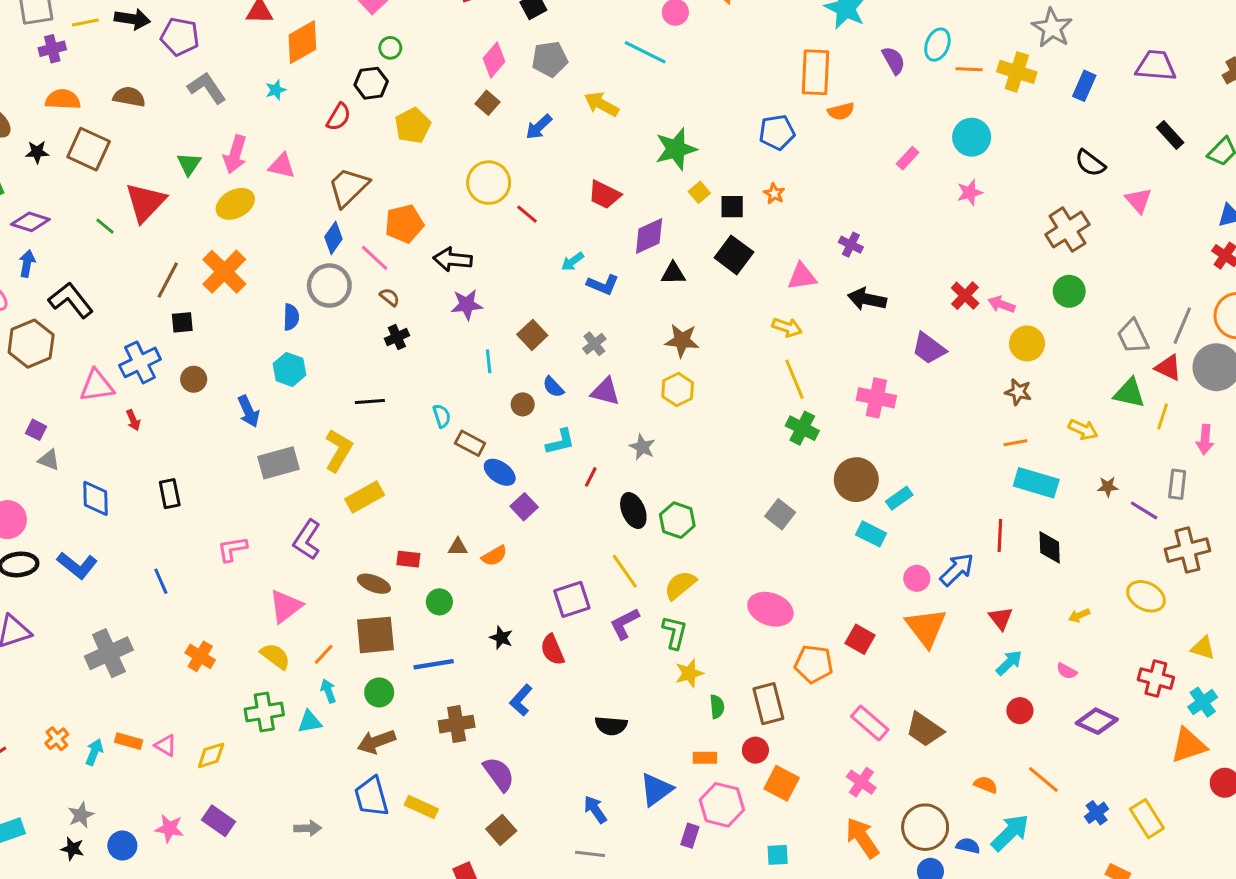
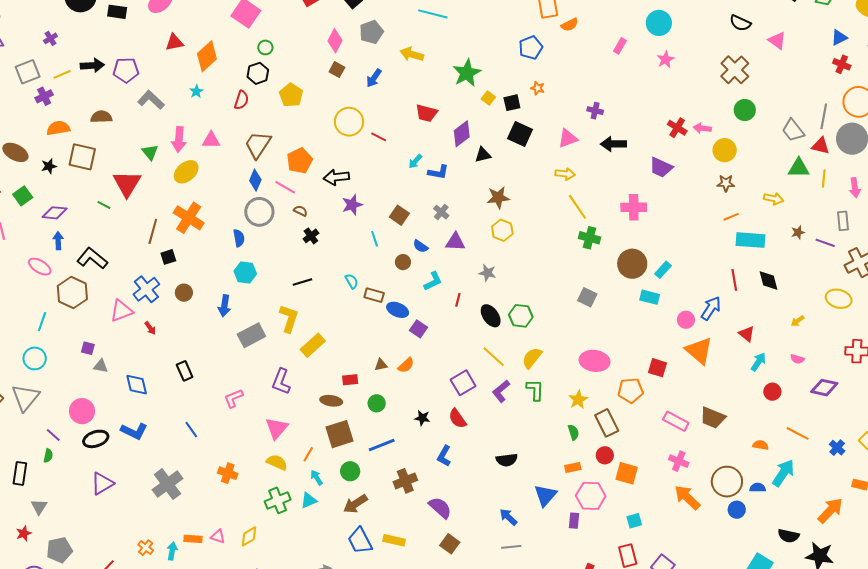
blue arrow: (248, 411) -> (224, 306), turned 45
yellow star: (689, 673) -> (578, 400), moved

